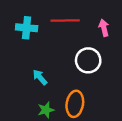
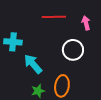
cyan cross: (27, 28) -> (13, 42), moved
cyan arrow: (40, 77) -> (33, 64), size x1.5

